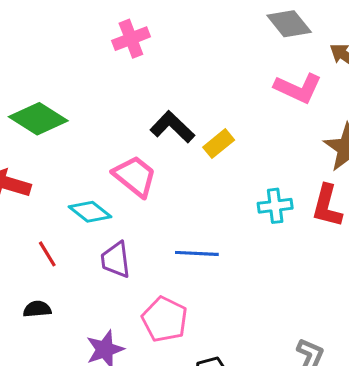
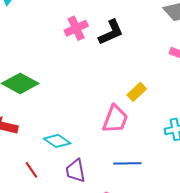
black L-shape: (172, 127) -> (111, 32), moved, turned 116
pink trapezoid: (135, 176) -> (115, 119), moved, turned 76

